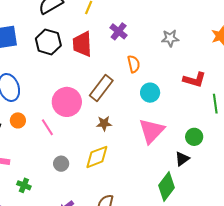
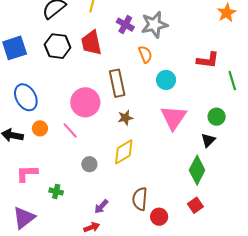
gray star: (170, 38) -> (154, 25), moved, size x1.5
brown rectangle: (101, 88) -> (117, 83), turned -40

